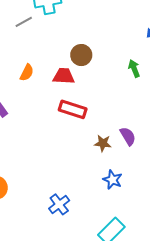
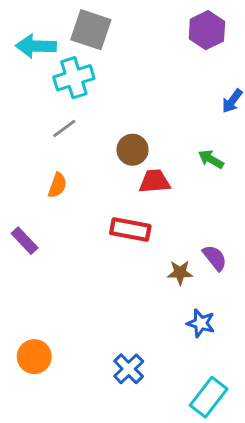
gray line: (24, 22) -> (64, 129), moved
green arrow: (134, 68) -> (211, 159), turned -30
red trapezoid: (64, 76) -> (155, 181), moved

